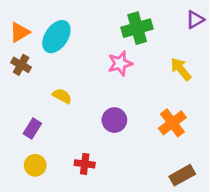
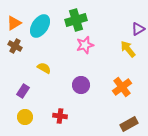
purple triangle: (195, 20) -> (138, 29), moved
green cross: (137, 28) -> (76, 20), moved

